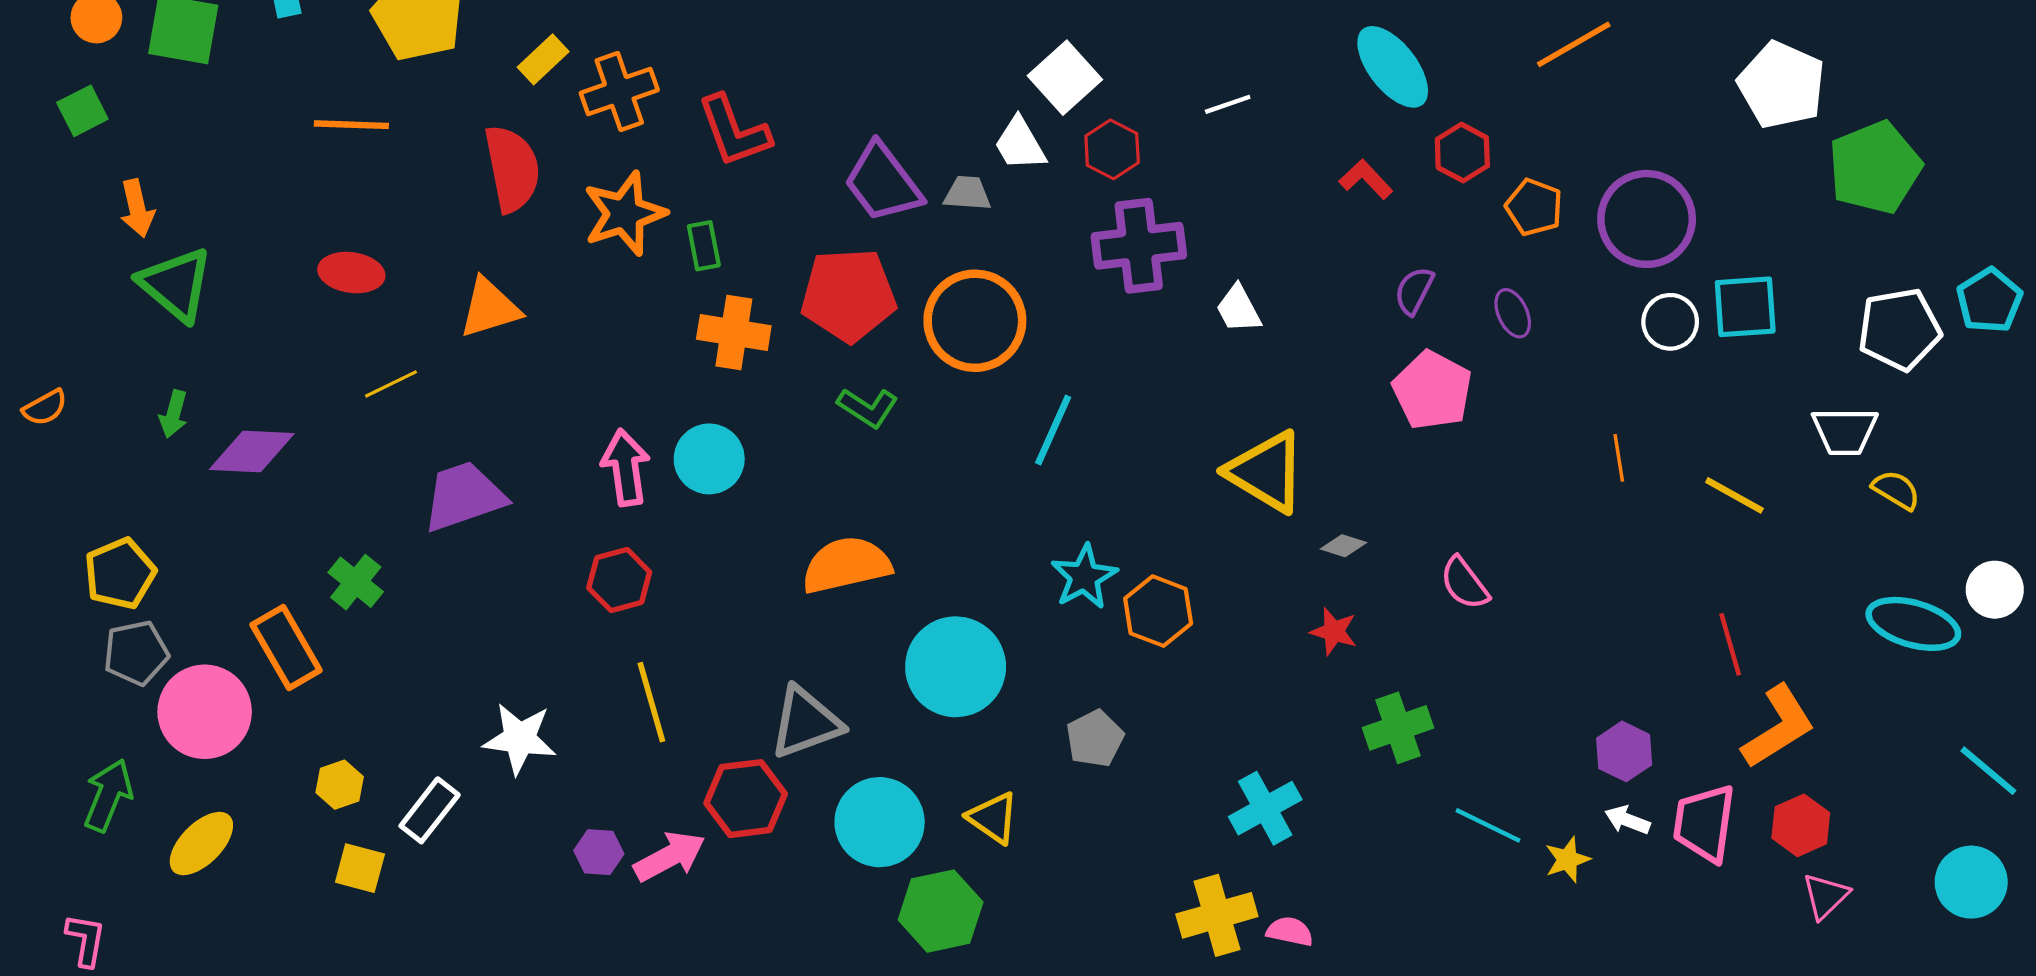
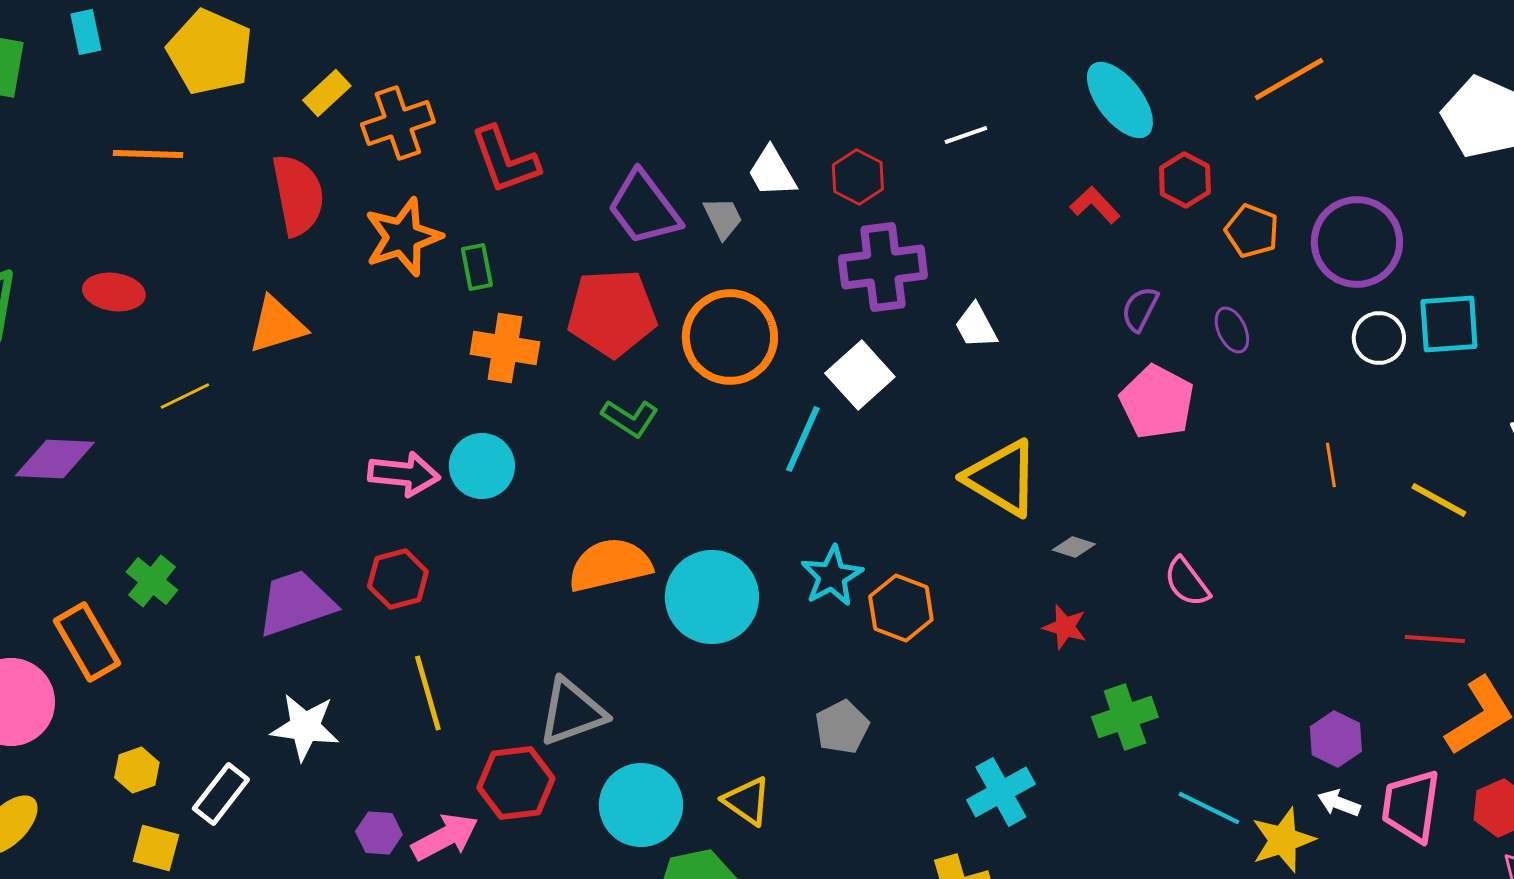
white square: (1065, 78) -> (860, 375), moved
gray trapezoid: (967, 193) -> (723, 218), turned 60
red ellipse: (351, 273) -> (114, 292), moved
pink arrow: (626, 468) -> (404, 474), turned 104
purple trapezoid: (464, 496) -> (296, 603), moved
red line: (1730, 644) -> (1435, 639), turned -70
cyan circle: (956, 667) -> (712, 597), moved
yellow star: (1567, 860) -> (1283, 840), size x1.5

